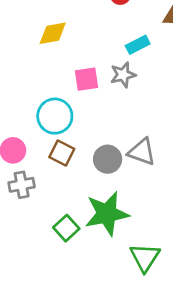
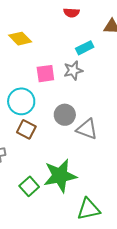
yellow diamond: (53, 33) -> (20, 39), turned 55
gray circle: (108, 159) -> (65, 115), moved
green triangle: (145, 257) -> (89, 209), turned 45

